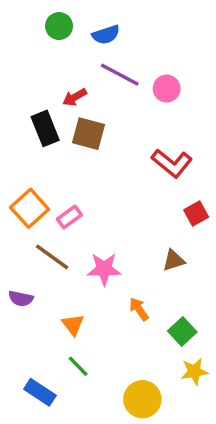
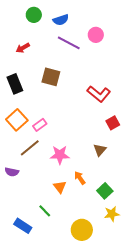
pink circle: (167, 89) -> (96, 35), moved
red arrow: (75, 97) -> (23, 48), moved
black rectangle: (45, 128) -> (15, 84), moved
brown line: (52, 257) -> (30, 148), turned -75
brown triangle: (174, 260) -> (100, 150), turned -32
orange triangle: (73, 325) -> (60, 187), moved

